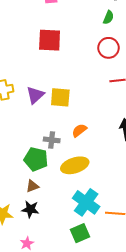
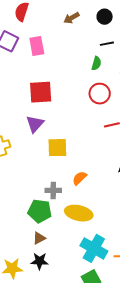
purple triangle: (35, 95) -> (35, 124), moved
yellow ellipse: (75, 165) -> (79, 213), turned 36

